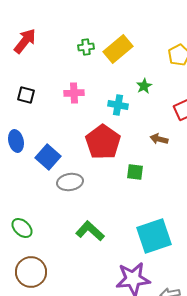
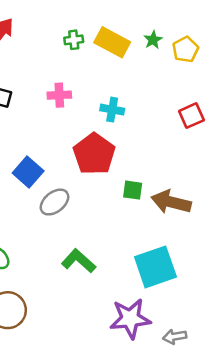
yellow rectangle: (118, 49) -> (112, 42), turned 68
green star: (144, 86) -> (153, 40), moved
brown arrow: (159, 139) -> (171, 202), moved, size x1.8
gray ellipse: (70, 182) -> (55, 202), turned -30

